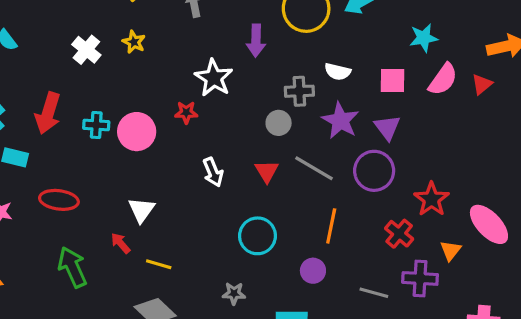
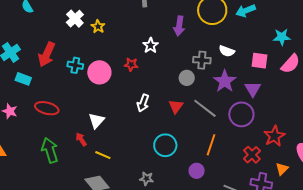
yellow star: (134, 42) -> (98, 27), moved
white star: (214, 78) -> (151, 45), size x0.7
white arrow: (213, 172) -> (143, 103), turned 36

